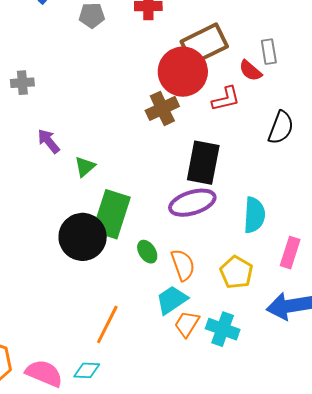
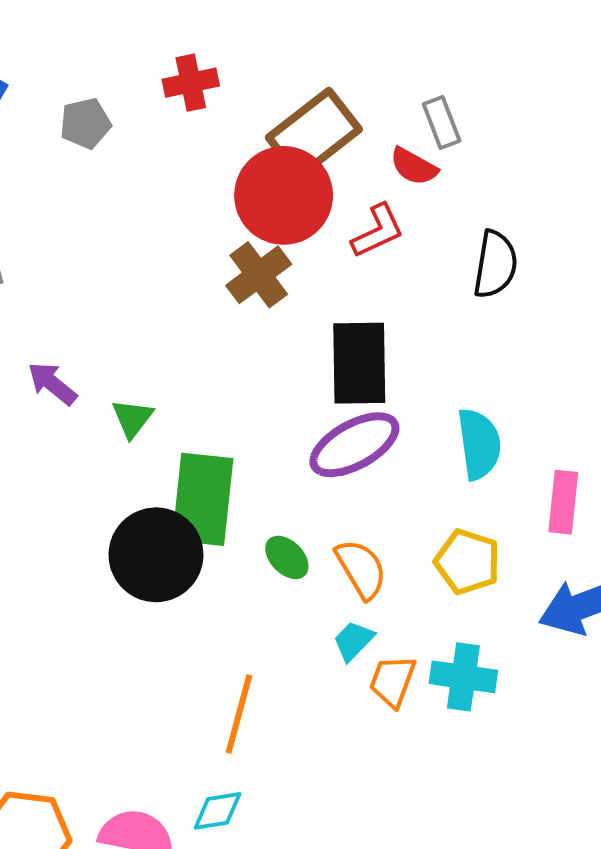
cyan trapezoid: (172, 300) -> (353, 641), size x0.7

